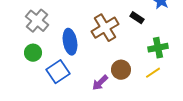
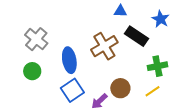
black rectangle: (137, 18) -> (136, 36), size x1.6
blue square: (58, 72) -> (72, 90), moved

